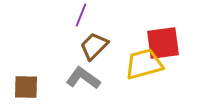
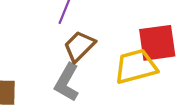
gray L-shape: (83, 78) -> (67, 82), turned -96

